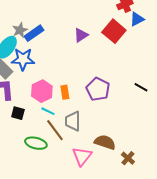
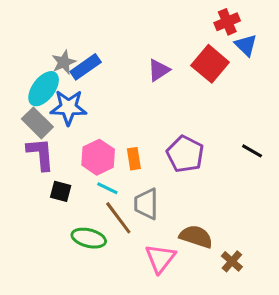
blue triangle: (137, 19) -> (246, 45), turned -49

